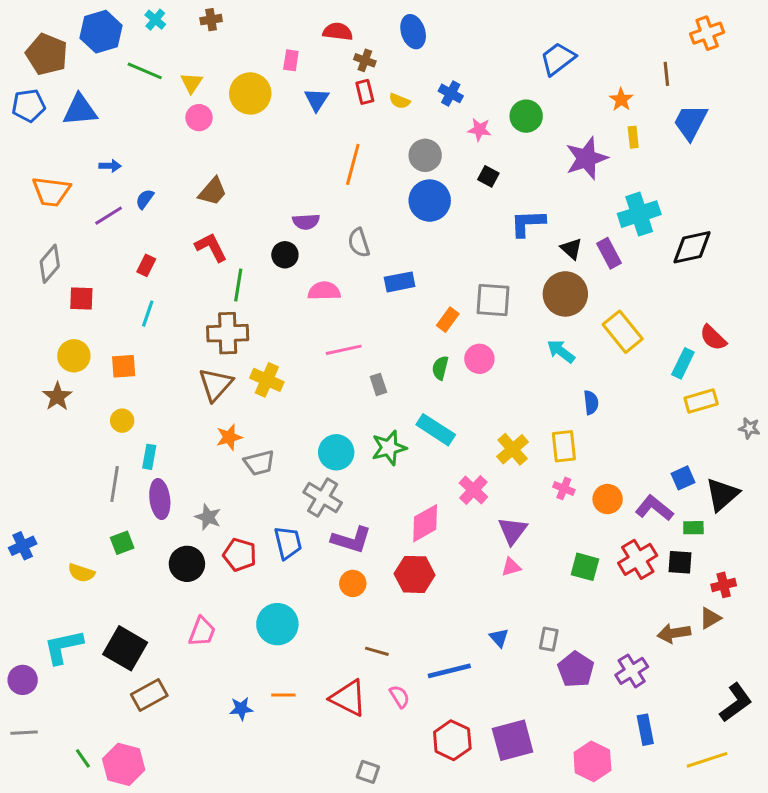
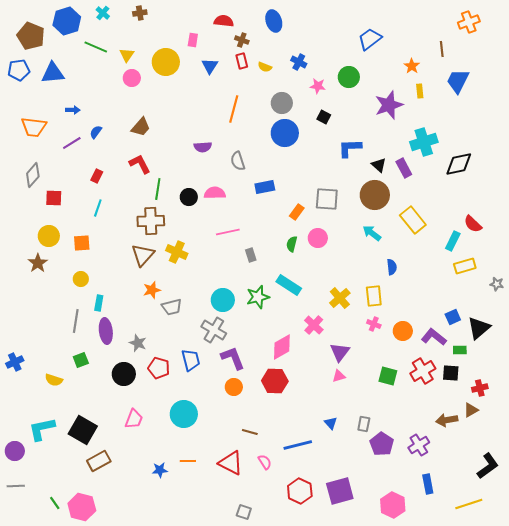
black circle: (285, 255) -> (189, 197), moved
purple L-shape: (351, 540) -> (233, 358), turned -128

